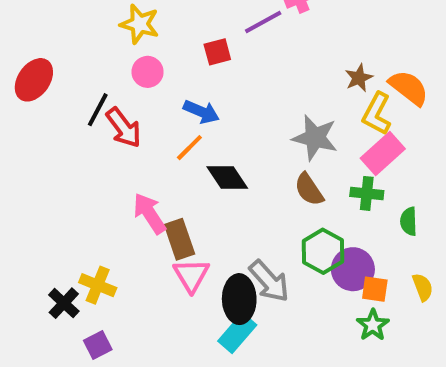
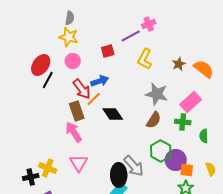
red ellipse: (34, 80) -> (41, 65), moved
blue arrow: (201, 112) -> (100, 81), turned -42
yellow L-shape: (377, 114) -> (145, 59), moved
red arrow: (124, 128) -> (82, 89), moved
brown semicircle: (309, 189) -> (154, 120), turned -114
brown rectangle: (179, 239) -> (77, 111), moved
pink triangle: (191, 275) -> (79, 163), moved
black cross: (64, 303) -> (31, 177), turned 35

